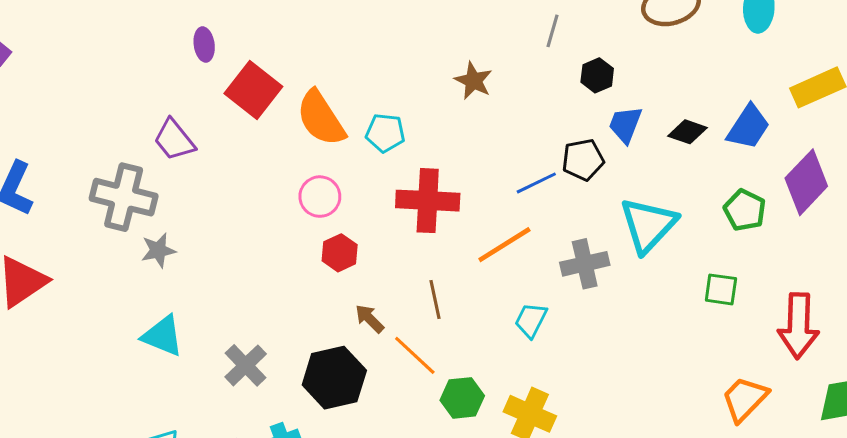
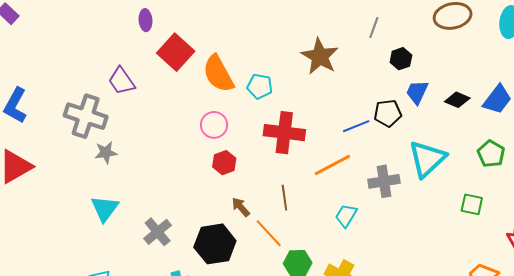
brown star: (473, 81) -> (320, 56), size x1.5
cyan triangle: (163, 336) -> (105, 209), turned 40

